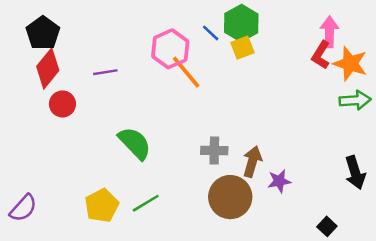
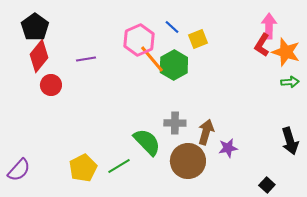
green hexagon: (241, 23) -> (174, 65), moved
green arrow: (355, 100) -> (290, 82), size x0.7
green semicircle: (135, 143) -> (147, 142), moved

